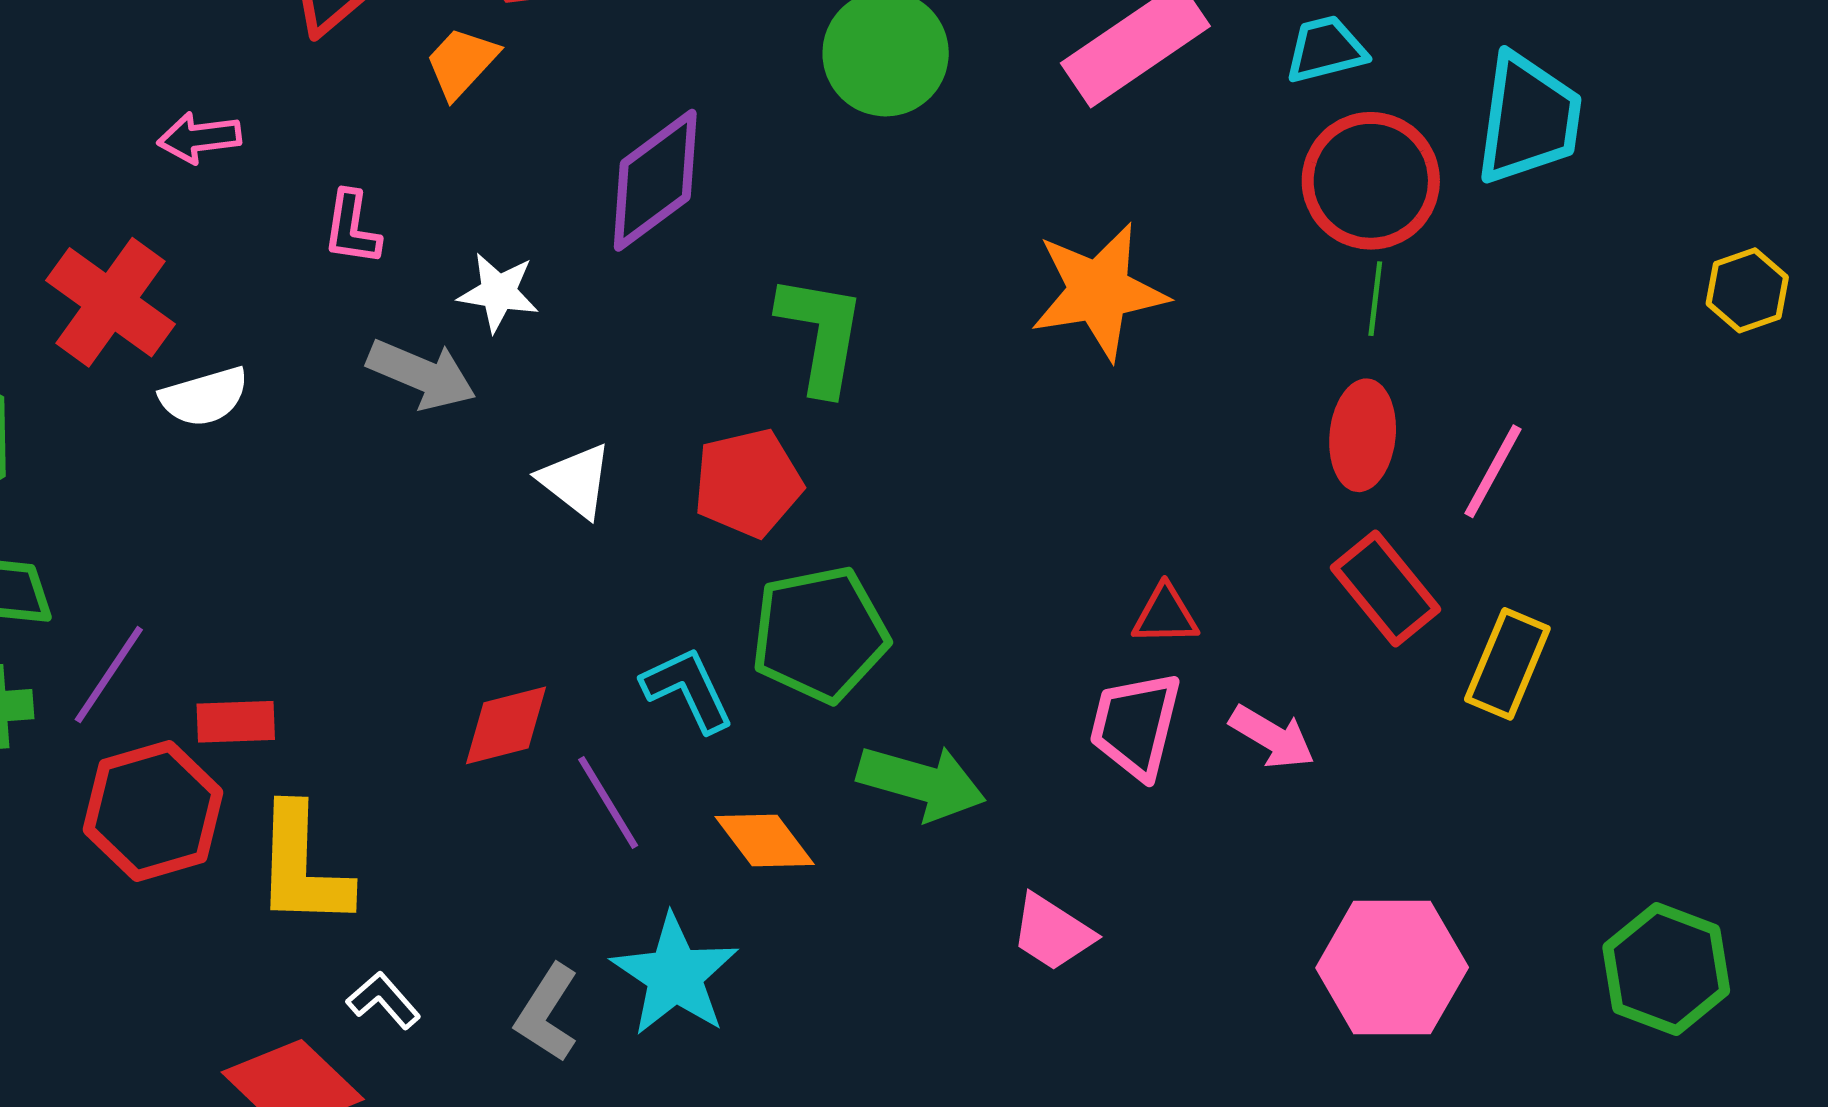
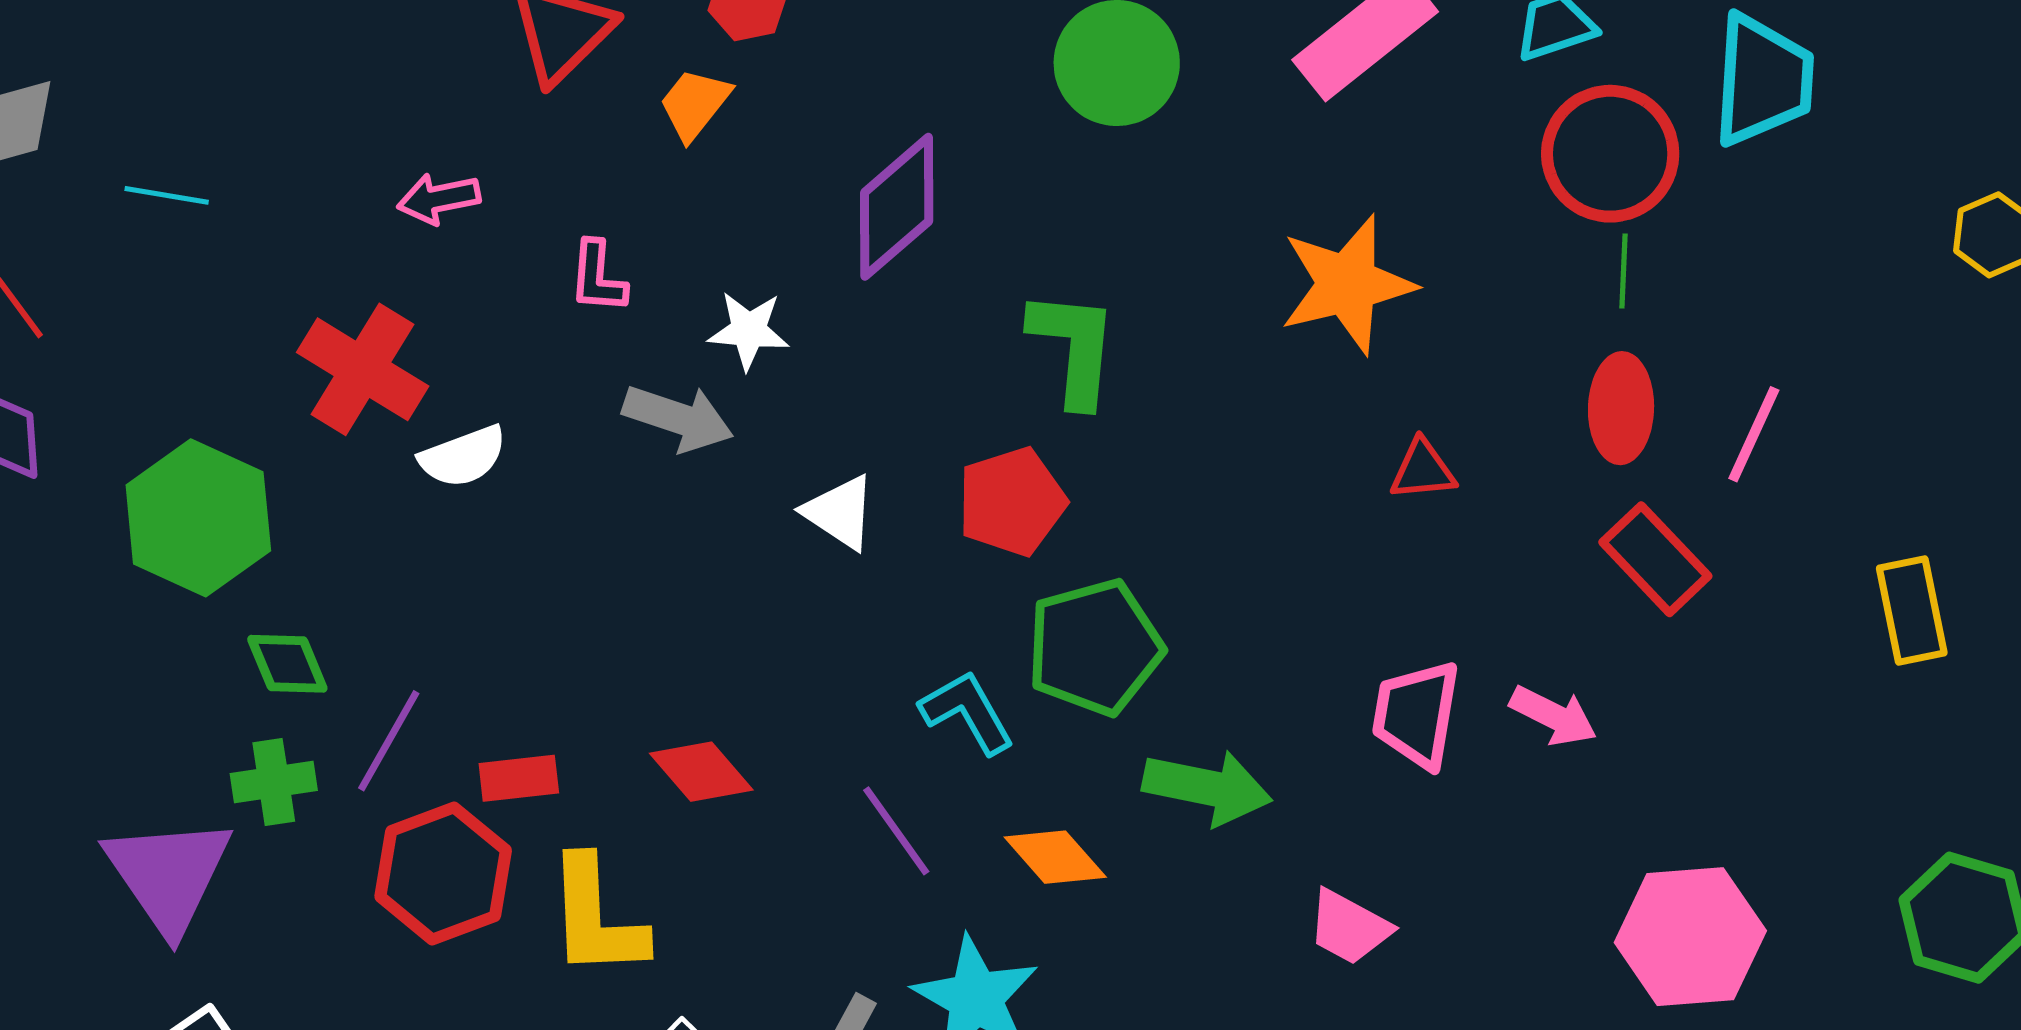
red triangle: (1165, 615) -> (1423, 470), moved
yellow rectangle: (1507, 664) -> (1912, 611), moved, turned -30
red diamond: (506, 725) -> (701, 772), moved, turned 68

